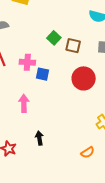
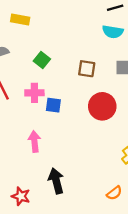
green square: (54, 38) -> (42, 60), moved
black arrow: (39, 138) -> (56, 181), size x1.5

